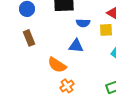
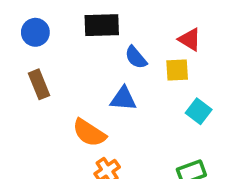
blue semicircle: (83, 23) -> (136, 57), turned 48

